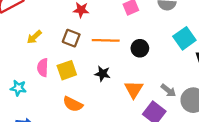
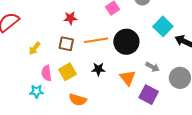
black circle: (140, 48) -> (126, 42), size x1.6
cyan star: (18, 88) -> (37, 91), moved
gray arrow: (168, 90) -> (152, 67), moved

